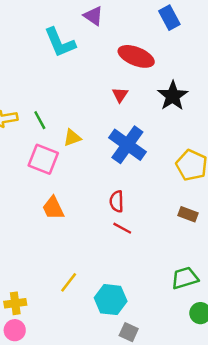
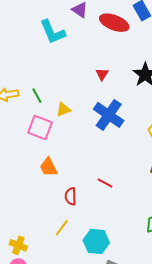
red ellipse: (136, 56) -> (114, 23), moved
red semicircle: (117, 201) -> (71, 196), moved
yellow cross: (15, 303) -> (18, 245), turned 30

